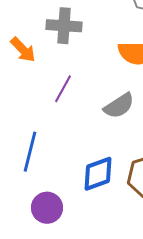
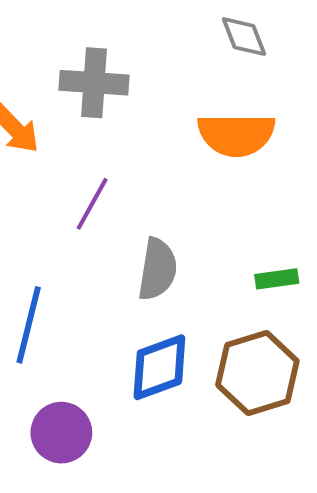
gray semicircle: (119, 106) -> (157, 269), moved, turned -48

